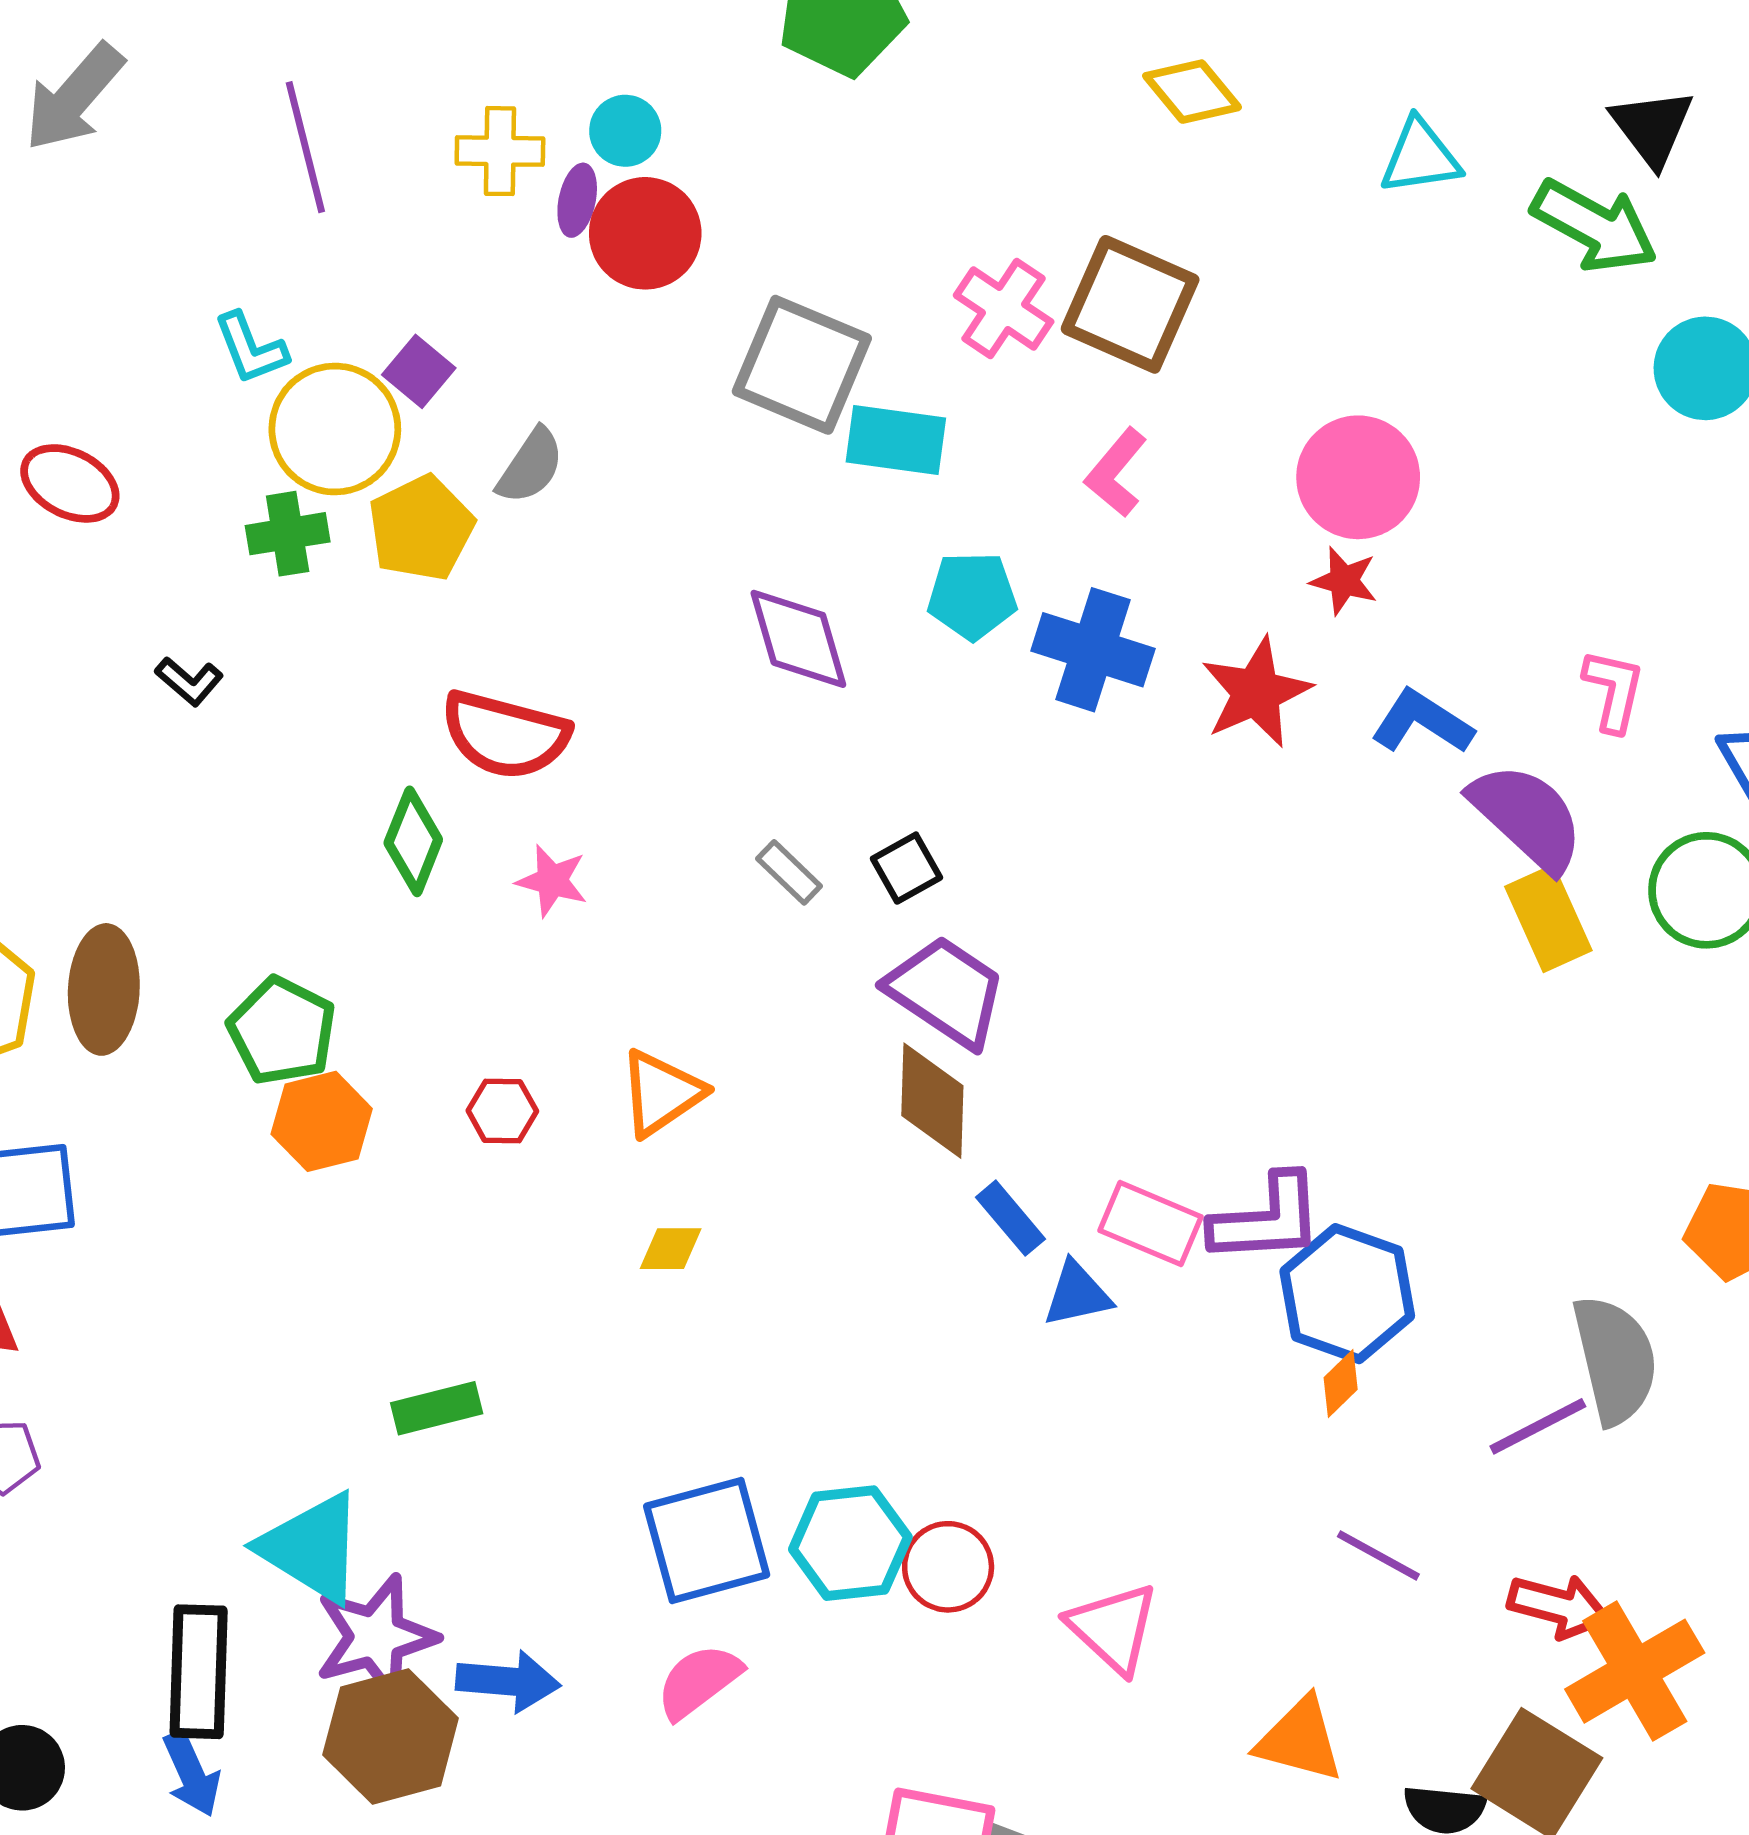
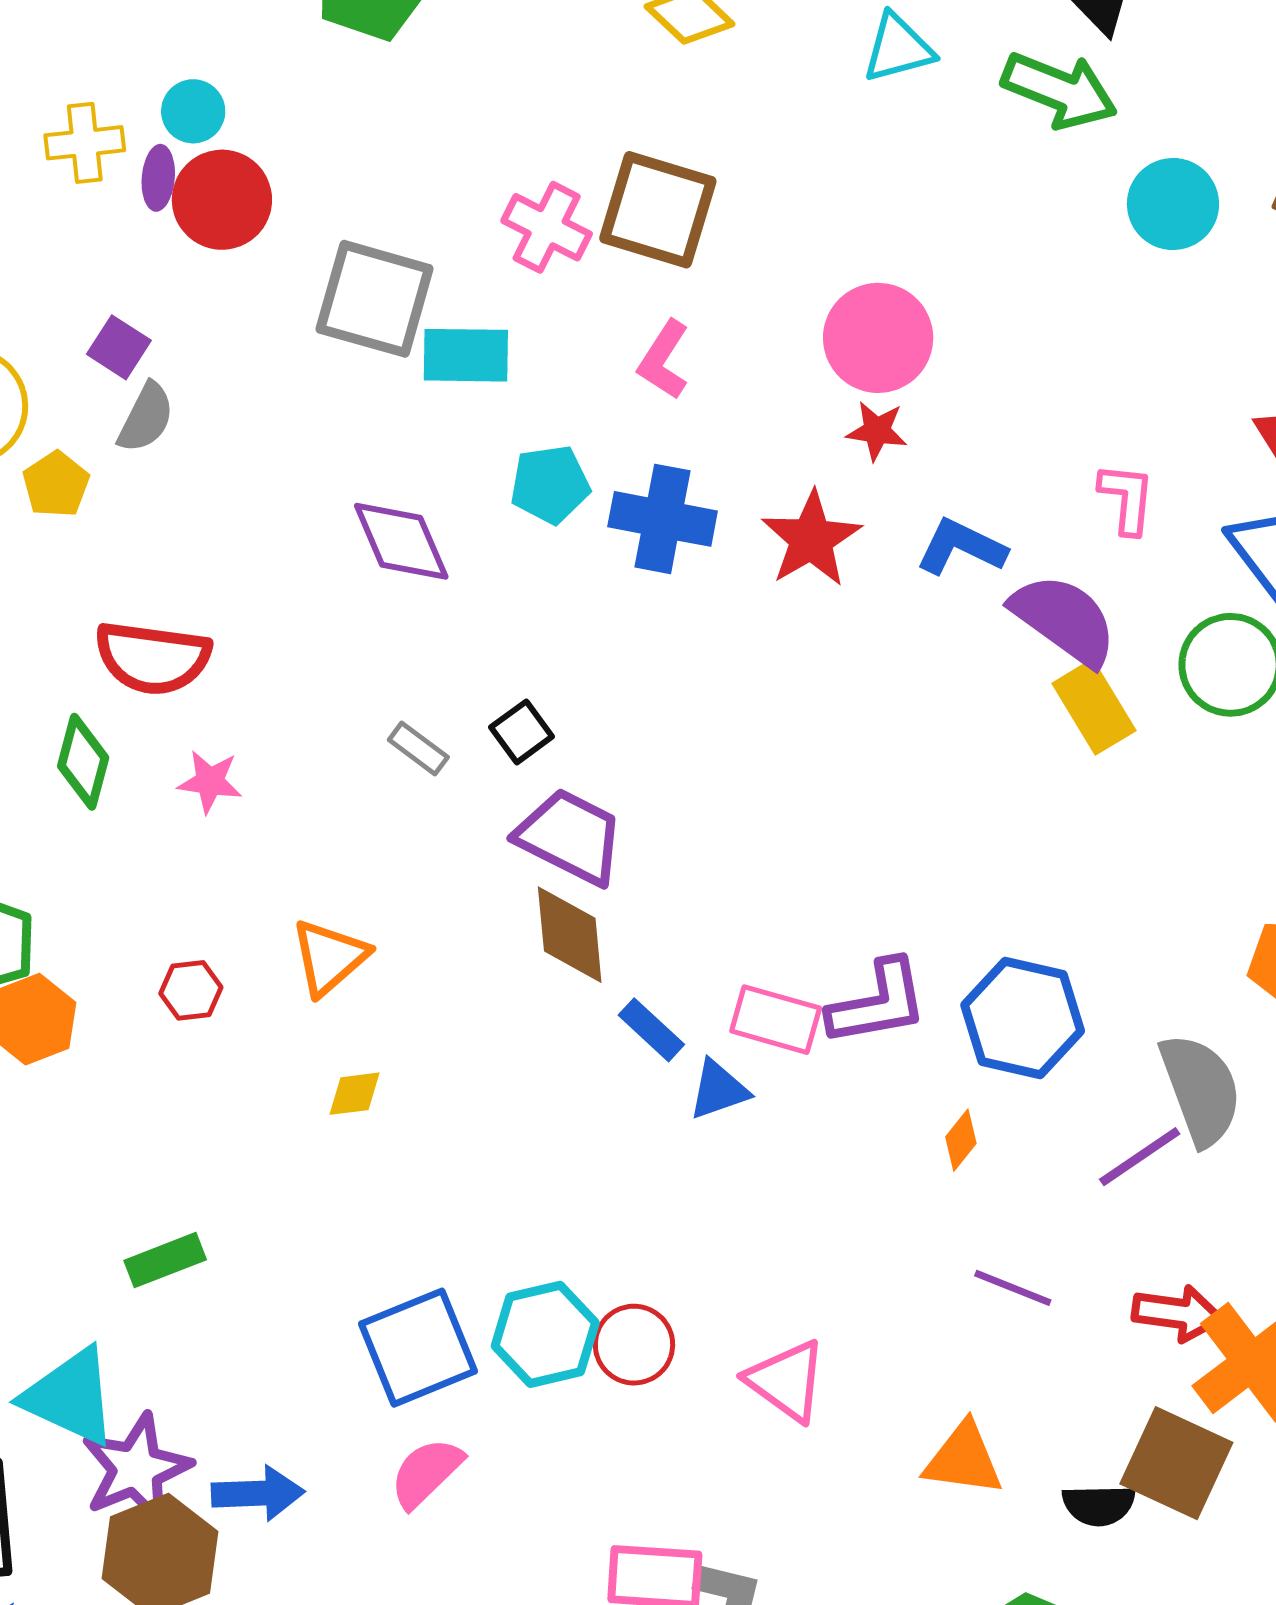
purple square: (419, 371) -> (119, 347), moved
yellow pentagon: (421, 528) -> (56, 484), size x0.7
blue hexagon: (1347, 1294) -> (1023, 1018), moved

